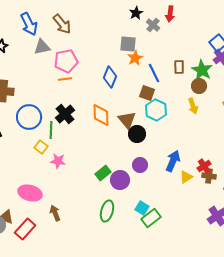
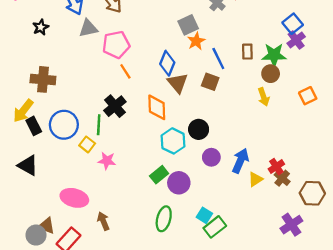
gray square: (128, 44) -> (188, 25), turned -30
green star: (202, 70) -> (274, 55), turned -30
orange line: (65, 79) -> (125, 71), moved, turned 64
cyan hexagon: (156, 110) -> (173, 141), moved
blue circle: (29, 117) -> (64, 125), moved
brown triangle: (127, 120) -> (178, 83), moved
purple circle: (140, 165) -> (211, 157), moved
brown cross: (209, 176) -> (282, 178), turned 32

